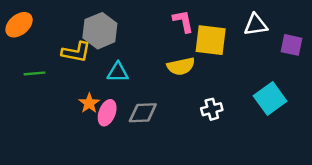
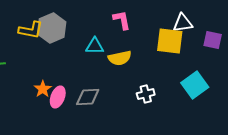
yellow square: (211, 40) -> (170, 41), moved
yellow L-shape: (76, 52) -> (31, 30), moved
cyan triangle: (118, 72) -> (95, 46), moved

